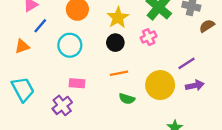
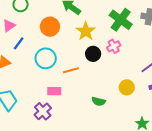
black circle: (115, 43) -> (93, 54), moved
orange line: (119, 73) -> (71, 70), moved
yellow circle: (160, 85) -> (127, 87), size x0.6

